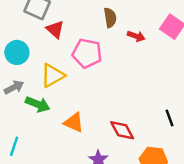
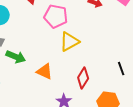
yellow triangle: (53, 76) -> (69, 42), moved
red diamond: (122, 130) -> (83, 78), turned 60

